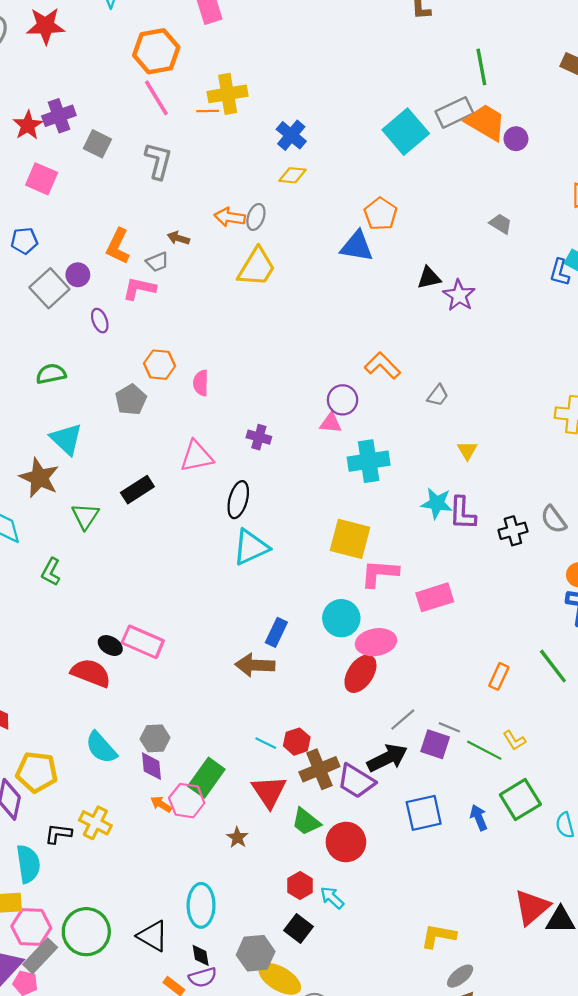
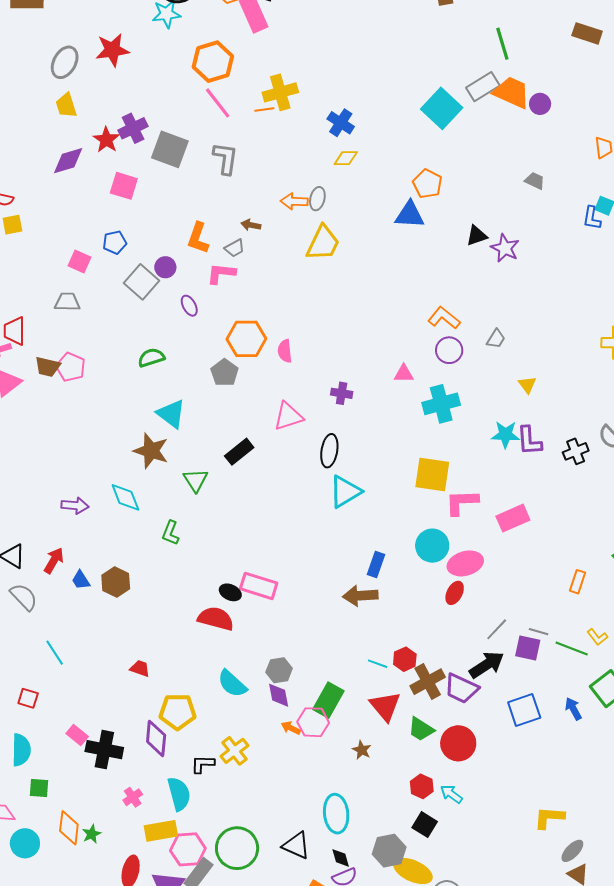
gray square: (97, 144) -> (170, 149), size x1.5
orange hexagon: (160, 365) -> (246, 339), size x1.4
purple circle: (343, 400) -> (449, 350), moved
red ellipse: (360, 674) -> (455, 593), size x0.7
yellow cross: (95, 823) -> (234, 751), turned 32

